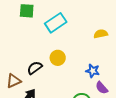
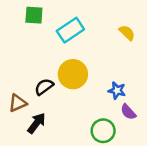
yellow semicircle: (101, 34) -> (127, 33), moved, turned 56
yellow circle: (58, 58) -> (73, 74), size x1.5

